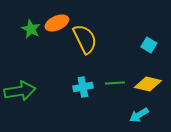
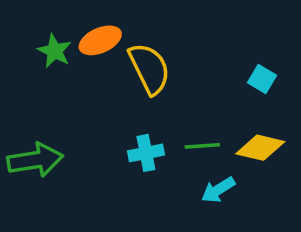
cyan arrow: (139, 115) -> (218, 190), moved

